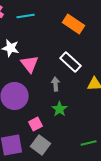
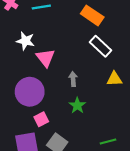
white rectangle: (71, 62) -> (101, 46), moved
pink square: (36, 124) -> (41, 119), moved

